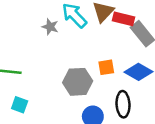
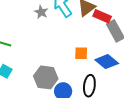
gray hexagon: (78, 82) -> (46, 77), moved

